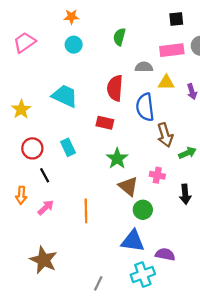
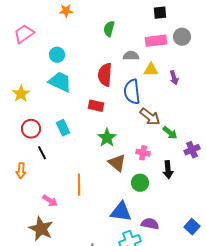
cyan circle: (74, 45) -> (57, 55), moved
brown arrow: (165, 135) -> (150, 117), turned -35
green arrow: (187, 153) -> (170, 133), turned 63
pink arrow: (46, 208) -> (50, 201), moved, turned 77
green circle: (143, 210) -> (140, 183), moved

